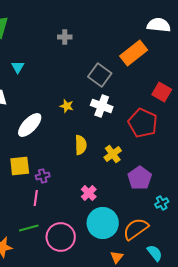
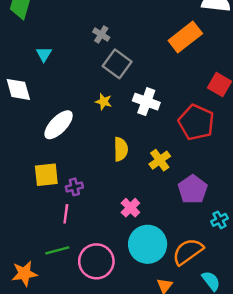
gray cross: (65, 37) -> (101, 35), moved, turned 32
gray square: (100, 75) -> (117, 64), moved

